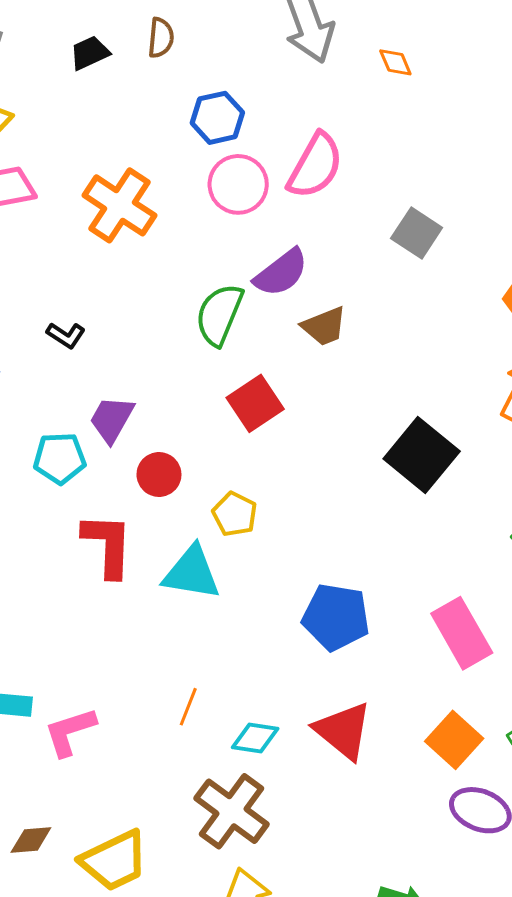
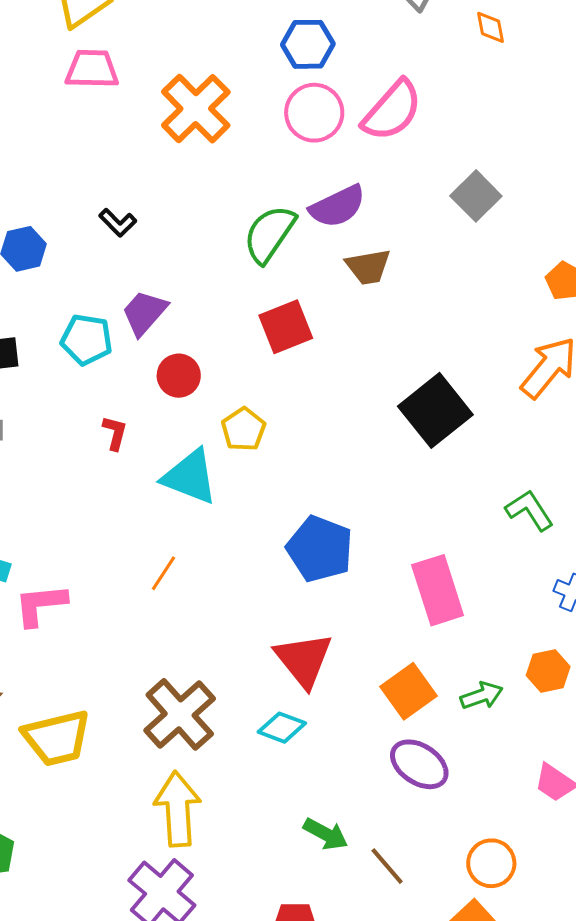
red L-shape: (108, 545) -> (115, 433), size x0.5
orange line: (188, 707) -> (163, 573), moved
cyan diamond: (255, 738) -> (282, 728), moved

